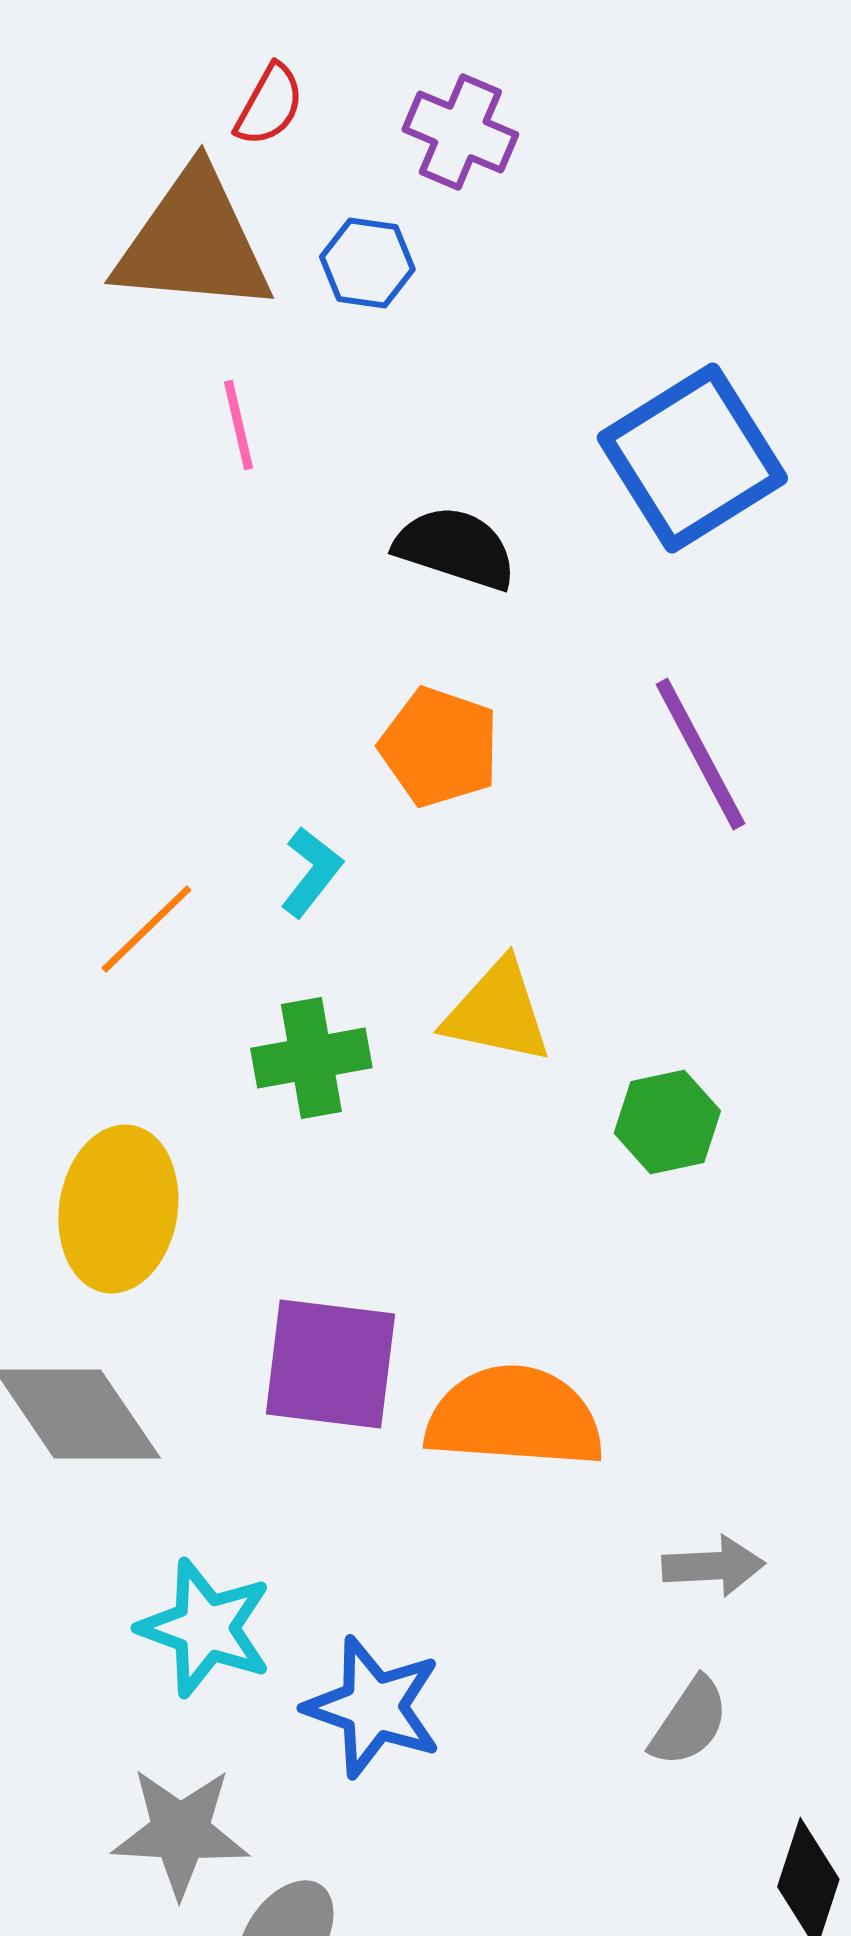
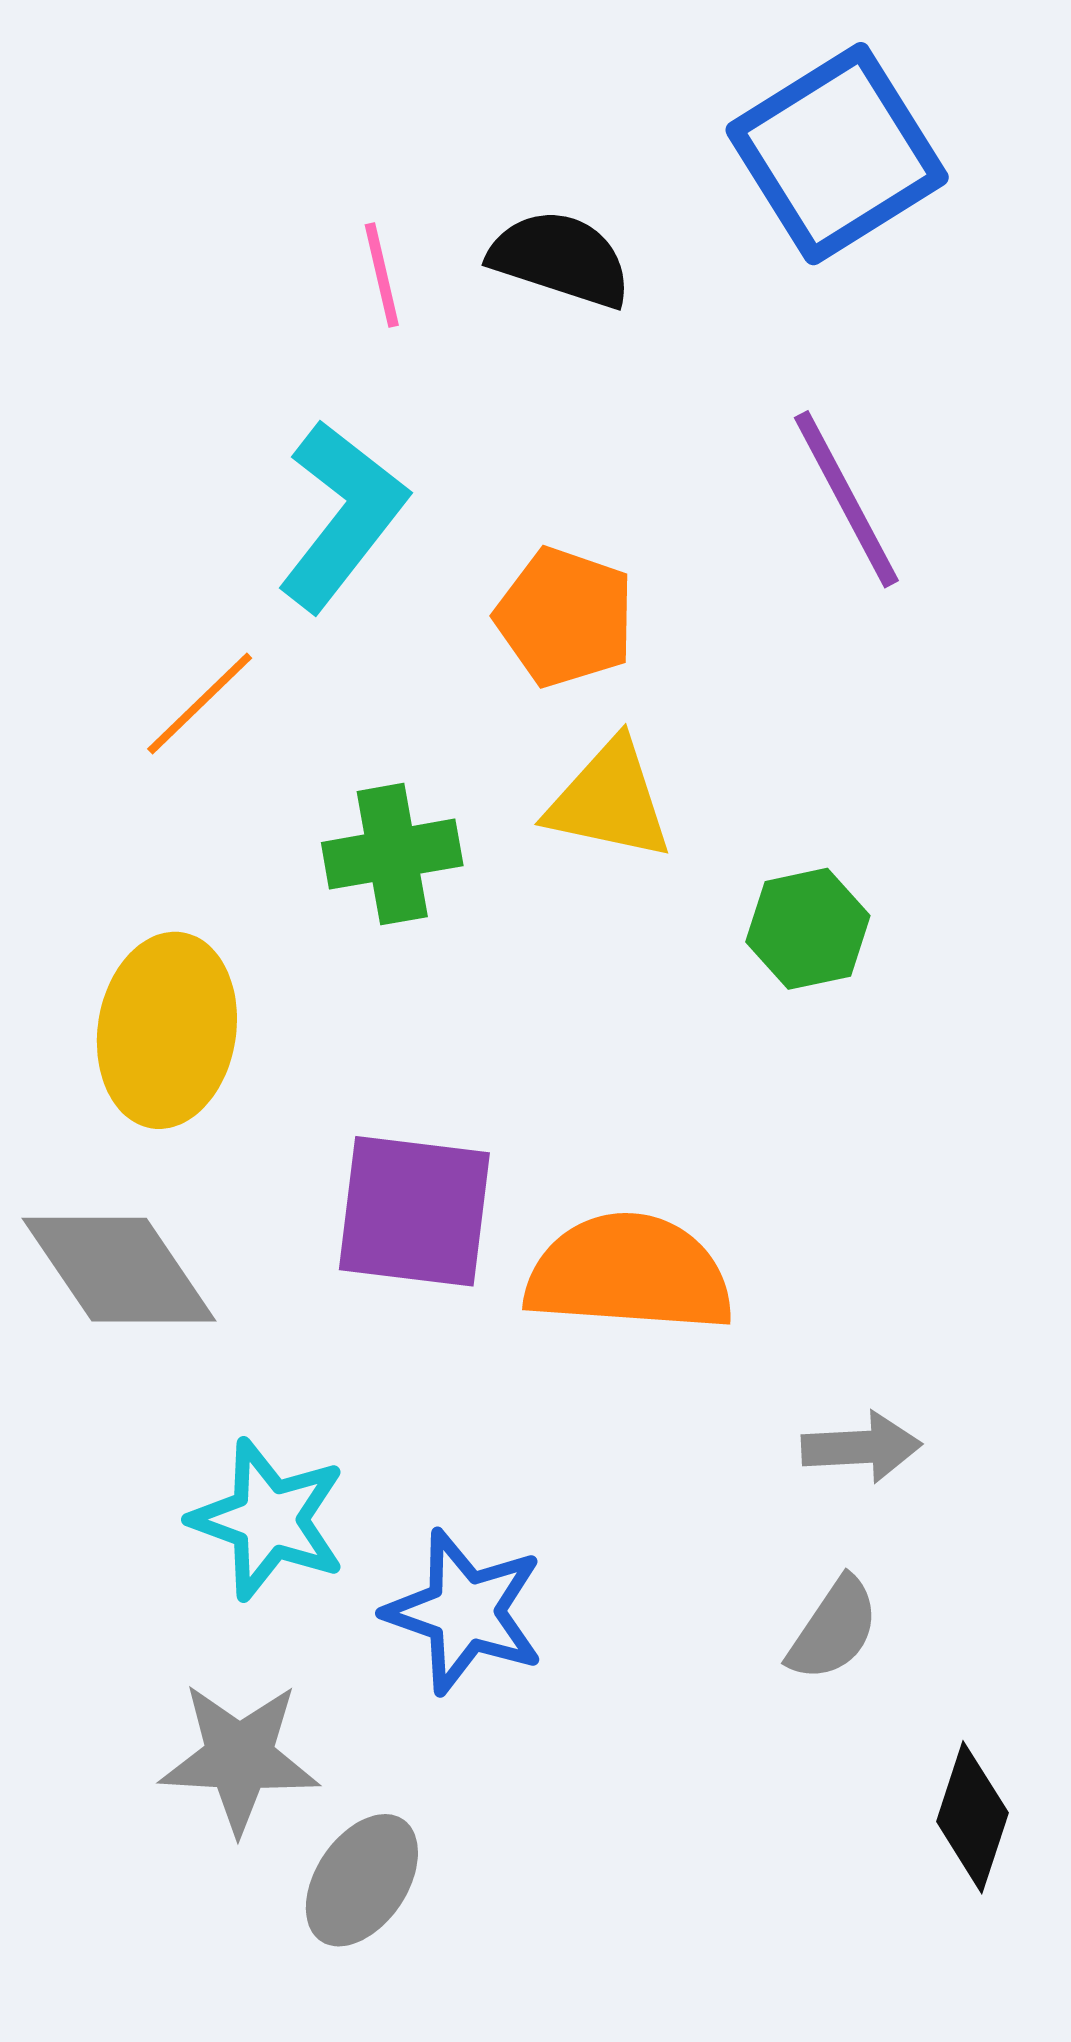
pink line: (238, 425) -> (382, 275), moved
orange pentagon: (439, 747) -> (565, 617), moved
cyan L-shape: (311, 872) -> (342, 516), moved, size x1.8

